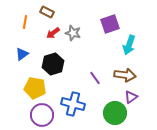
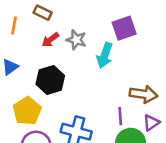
cyan arrow: (129, 45) -> (105, 55), moved
purple line: (95, 78) -> (120, 116), moved, turned 32
yellow pentagon: (35, 88) -> (27, 111), turned 30

